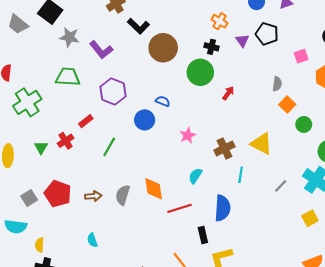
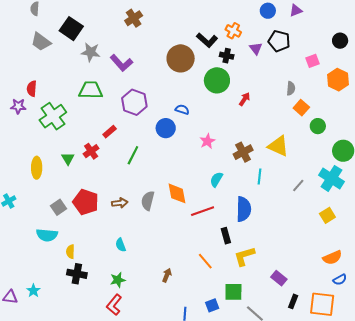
black L-shape: (138, 26) -> (207, 40), moved

